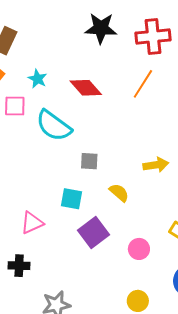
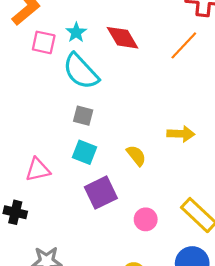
cyan star: (38, 79) -> (76, 32), moved
gray square: (89, 161) -> (83, 116), moved

